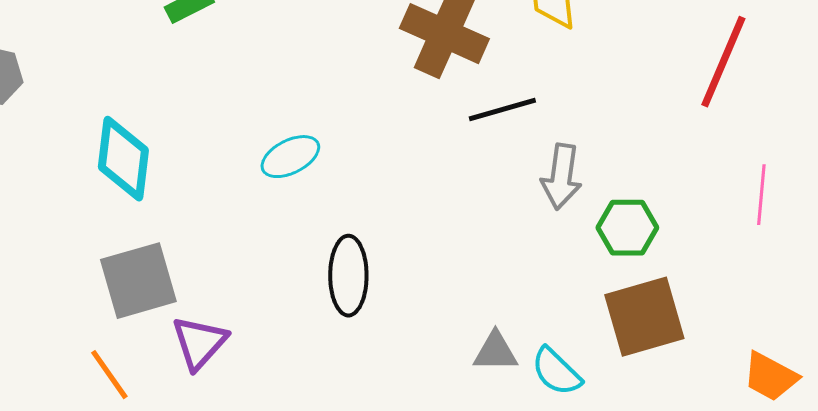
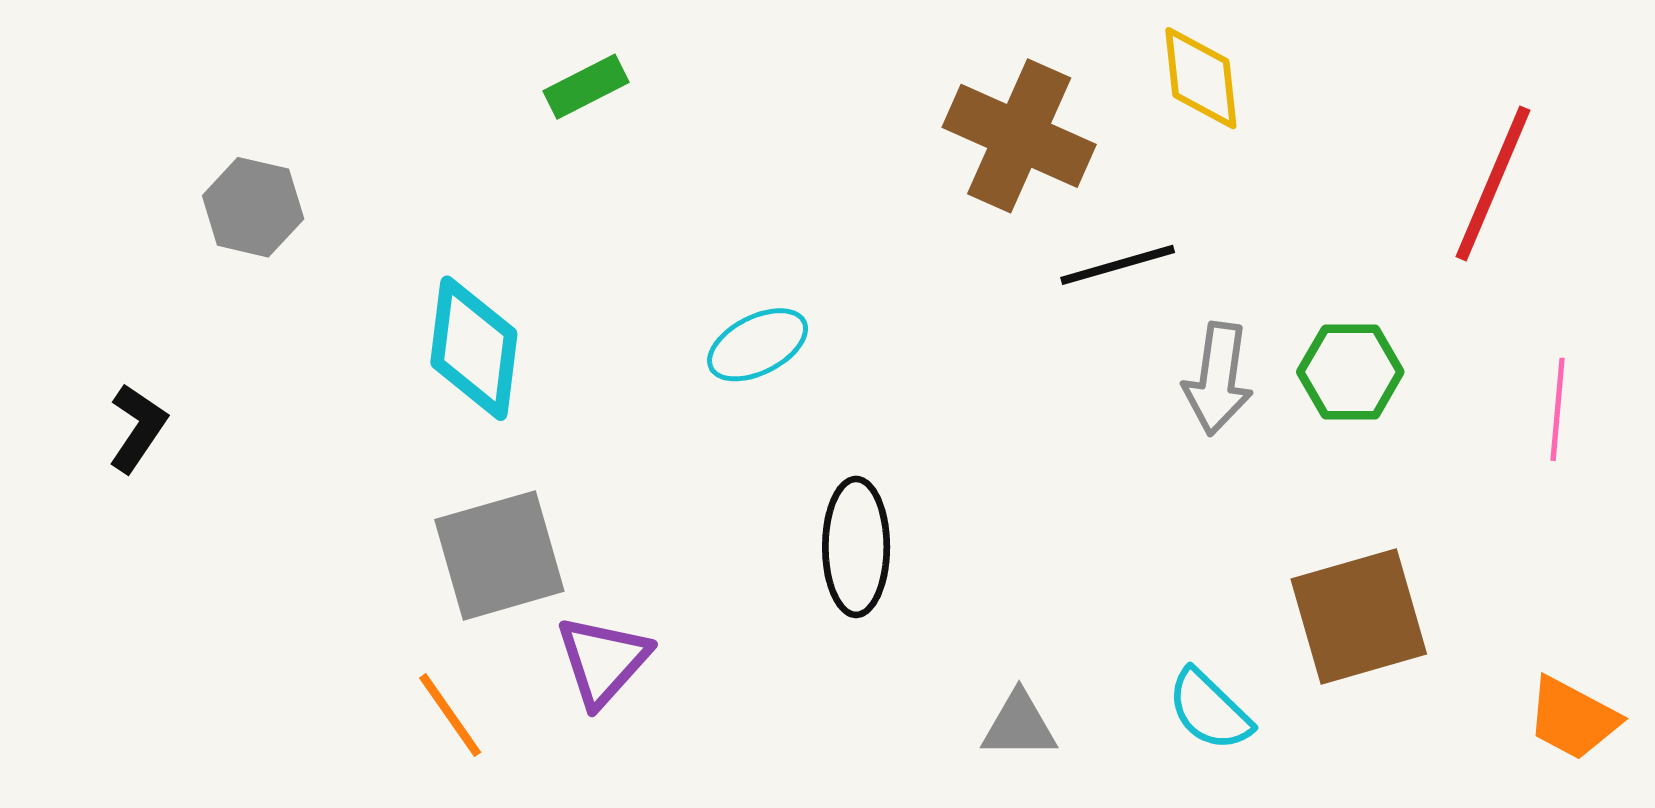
green hexagon: (627, 228) -> (1350, 372), moved
gray triangle: (495, 352) -> (1019, 725), moved

